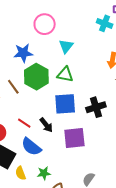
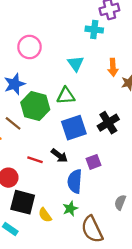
cyan triangle: (66, 46) -> (76, 64), moved
purple square: (74, 138) -> (93, 162), size x0.6
blue semicircle: (31, 147) -> (75, 181), moved, turned 70

